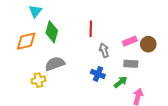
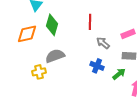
gray arrow: (104, 50) -> (103, 43), turned -32

